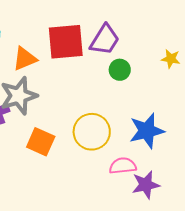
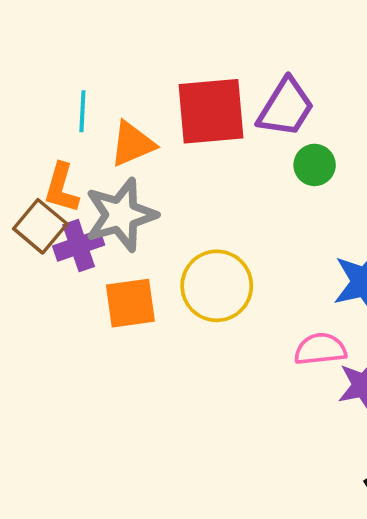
yellow circle: (92, 132) -> (217, 286), moved
orange square: (41, 142) -> (130, 303), moved, turned -32

